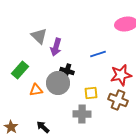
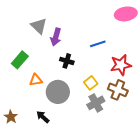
gray circle: (58, 83) -> (58, 92), moved
yellow square: (91, 93) -> (91, 83), turned -32
gray cross: (82, 114) -> (96, 103), moved, turned -30

